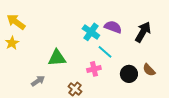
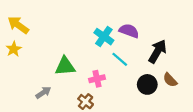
black arrow: (143, 32) -> (158, 51), moved
pink cross: (94, 69) -> (97, 79), moved

